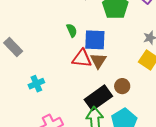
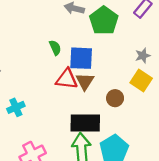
brown circle: (122, 86) -> (115, 98), moved
black rectangle: (98, 98) -> (85, 123), turned 36

